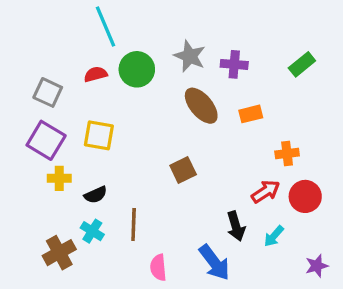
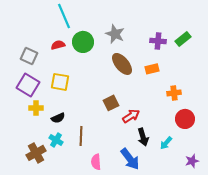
purple cross: (234, 64) -> (158, 41), moved
red arrow: (266, 192) -> (131, 116), moved

